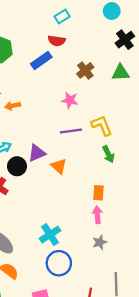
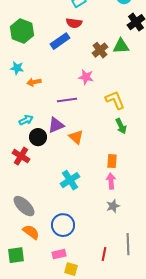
green triangle: (121, 73) -> (121, 46), moved
purple line: (71, 131) -> (67, 100), moved
cyan cross: (50, 235) -> (70, 180), moved
blue circle: (59, 263) -> (63, 225), moved

